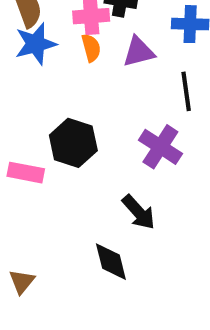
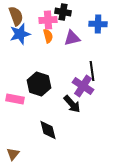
black line: (186, 91) -> (92, 71), moved
black arrow: (139, 212) -> (72, 104), moved
black diamond: (111, 262) -> (48, 130), moved

